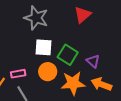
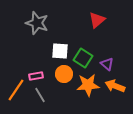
gray star: (36, 18) -> (37, 23), moved

